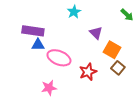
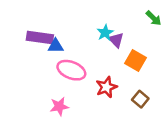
cyan star: (74, 12) -> (105, 33), moved
blue triangle: (38, 45) -> (56, 46), moved
brown square: (118, 68) -> (140, 99), moved

